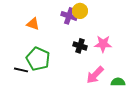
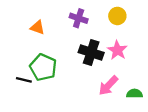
yellow circle: (80, 11) -> (117, 16), moved
pink star: (103, 44) -> (117, 50), turned 30
black cross: (80, 46) -> (91, 52), size x1.5

